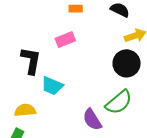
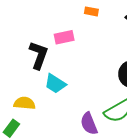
pink rectangle: (65, 40) -> (64, 37), moved

